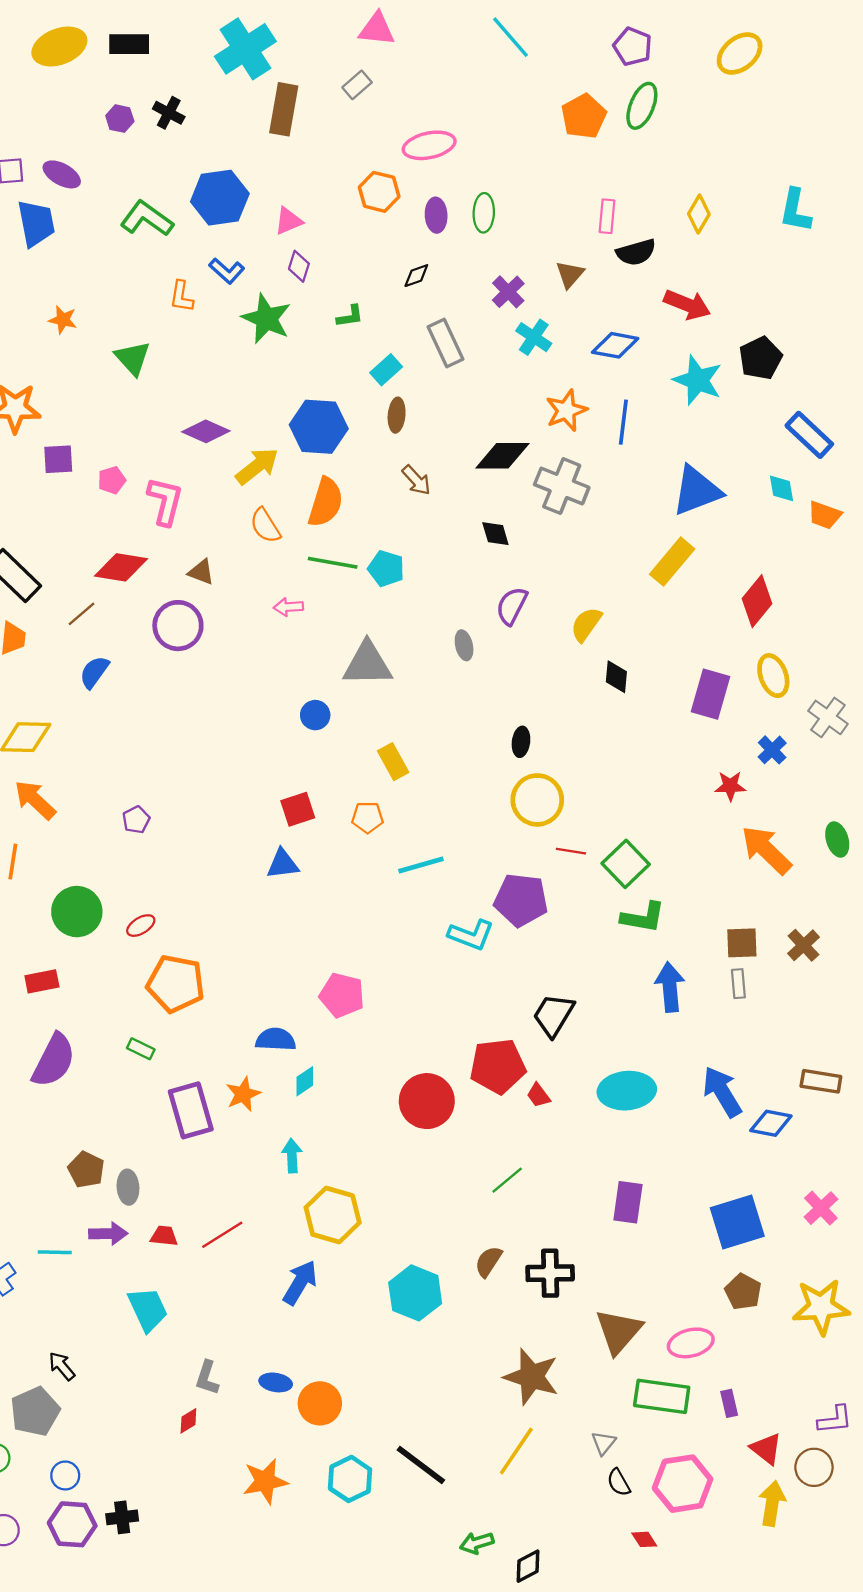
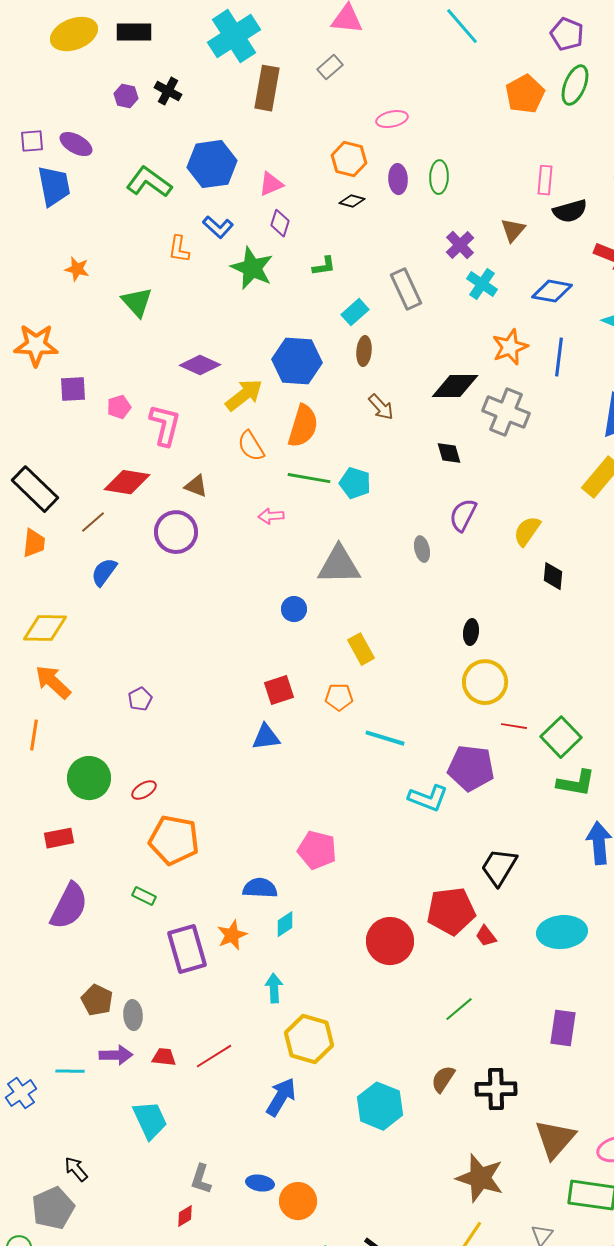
pink ellipse: (429, 145) -> (392, 119), size x0.7
black diamond: (416, 276) -> (352, 201), moved, turned 35
cyan line: (421, 865) -> (385, 738), turned 33

